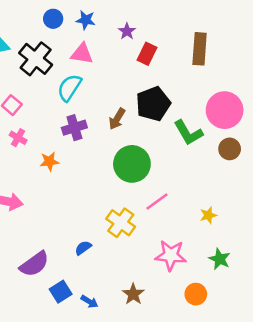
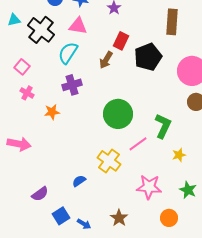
red rectangle: (147, 54) -> (121, 41), moved
black pentagon: (153, 104) -> (148, 57), moved
brown arrow: (117, 119) -> (106, 60), moved
green L-shape: (188, 133) -> (163, 126), moved, turned -125
purple semicircle: (34, 264) -> (40, 194), size x0.7

